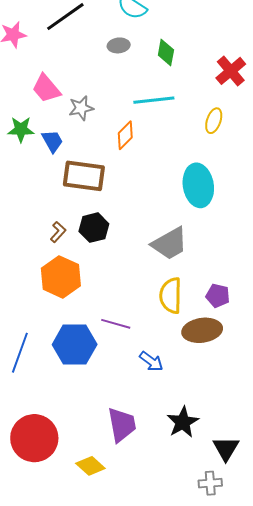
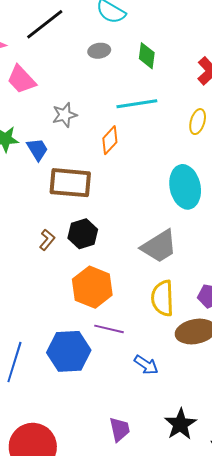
pink trapezoid: (46, 88) -> (21, 79), moved
orange hexagon: (61, 277) -> (92, 287), moved
purple trapezoid: (122, 425) -> (120, 429), size x0.7

